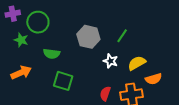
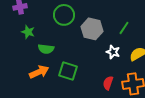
green circle: (38, 22) -> (64, 15), moved
green semicircle: (52, 54) -> (46, 49), moved
orange arrow: (21, 73) -> (39, 72), moved

